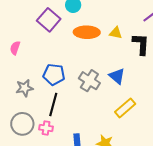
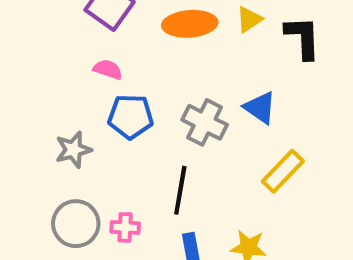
yellow triangle: (116, 33) -> (249, 19), turned -40
pink semicircle: (15, 48) -> (108, 69), moved, turned 96
black line: (53, 105) -> (180, 190), moved

